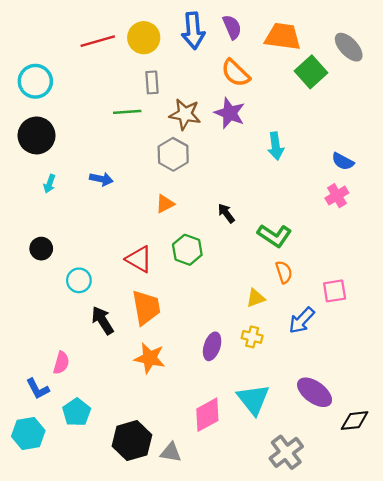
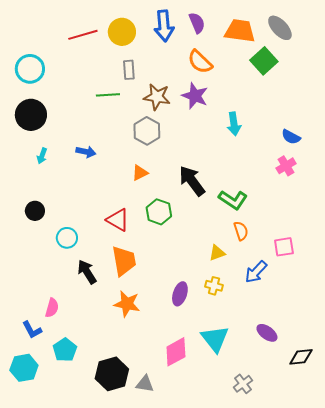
gray ellipse: (349, 47) -> (280, 28), moved
black arrow: (226, 213) -> (192, 181), size x1.8
purple ellipse: (315, 392) -> (267, 333), size x0.7
gray cross: (286, 452) -> (243, 384), size x0.7

